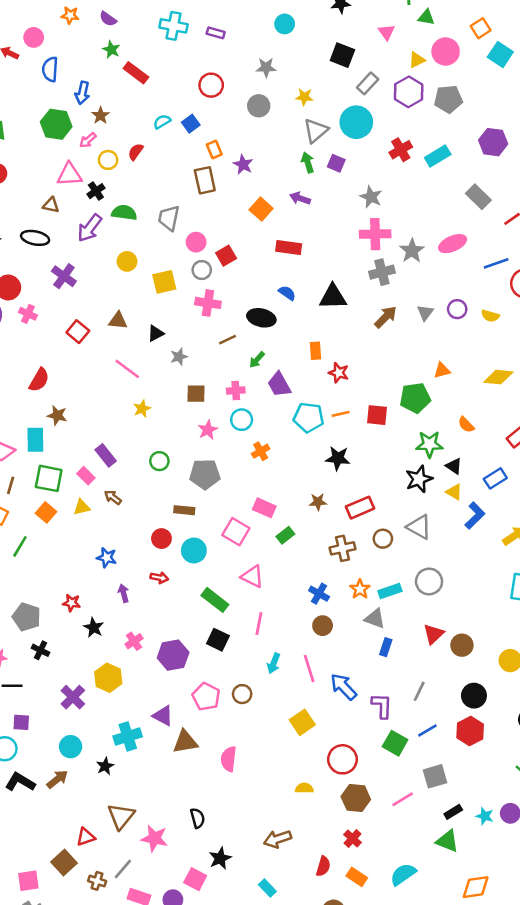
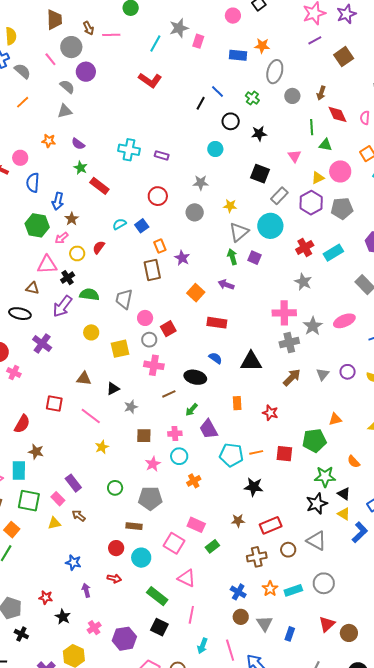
gray star: (371, 197) -> (303, 282), moved
red square: (78, 332) -> (54, 404), moved, turned -30
red star: (339, 373) -> (270, 413), moved
orange square: (46, 512) -> (12, 530), moved
gray triangle: (375, 619) -> (265, 623), moved, turned 36

